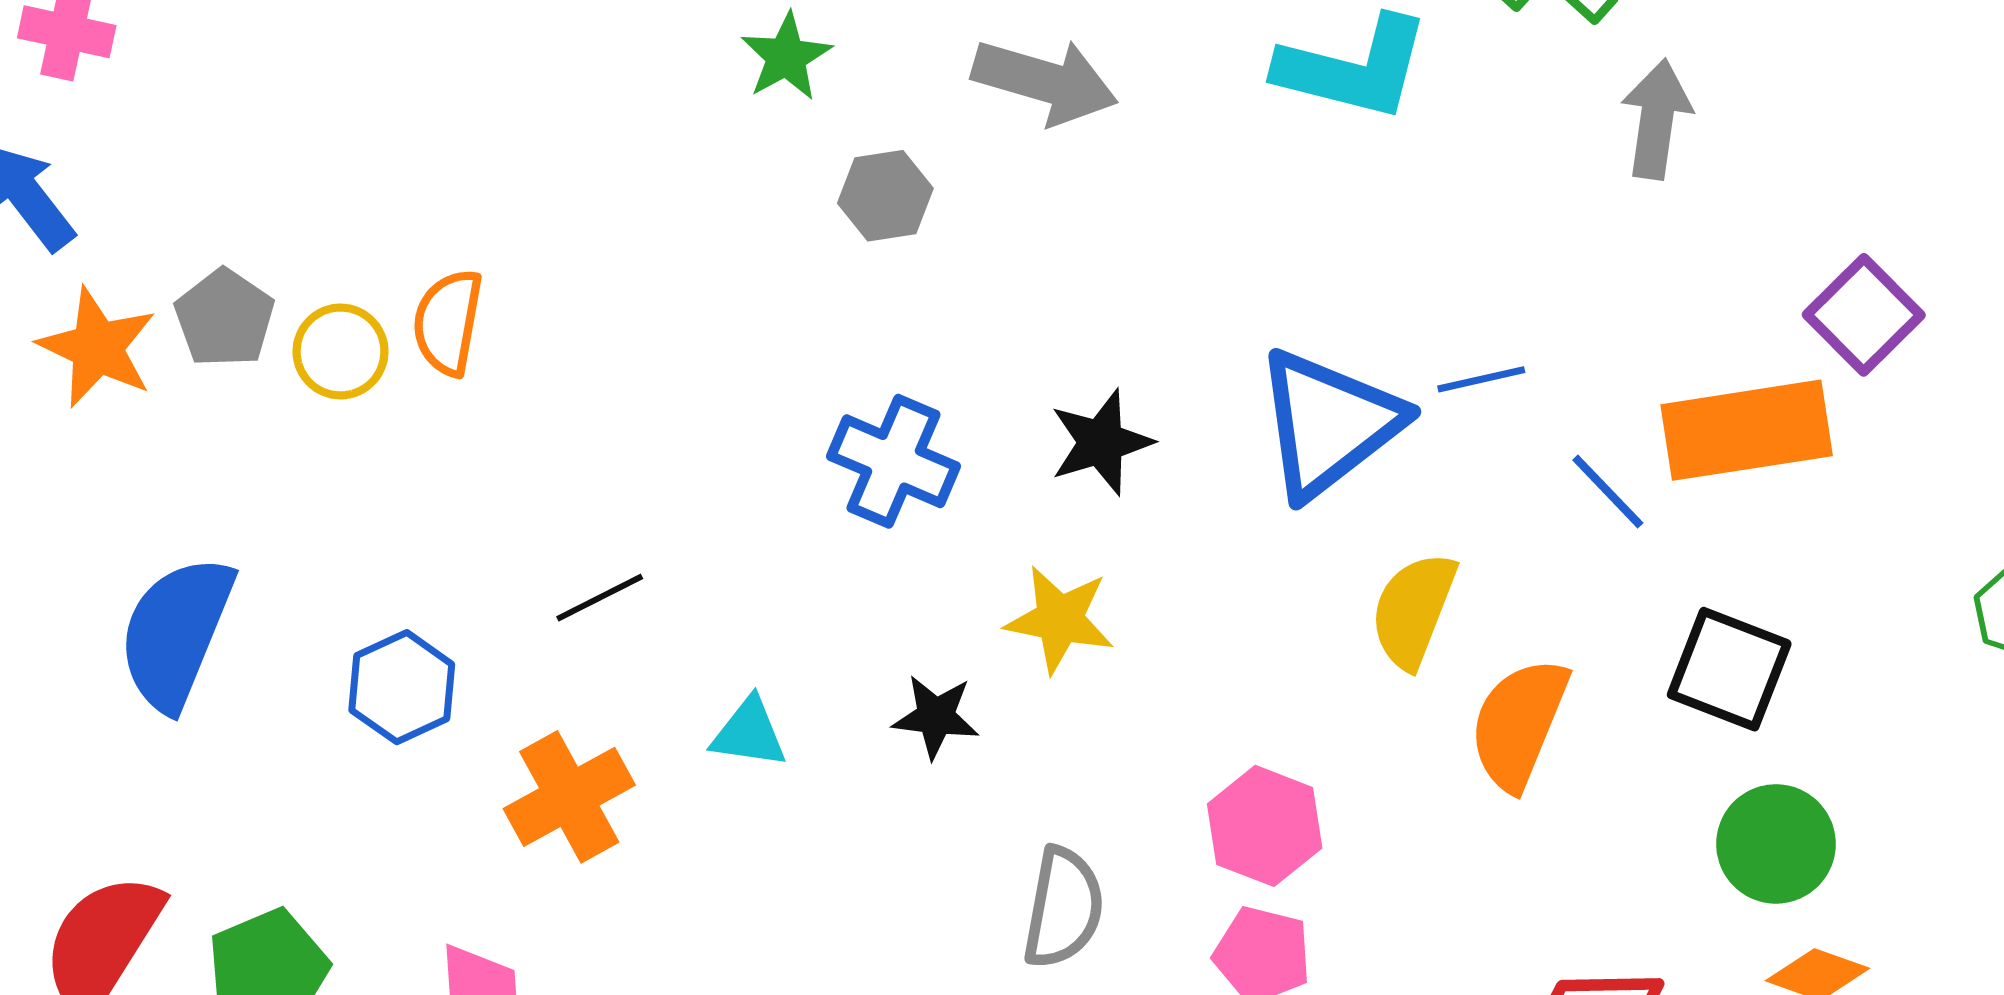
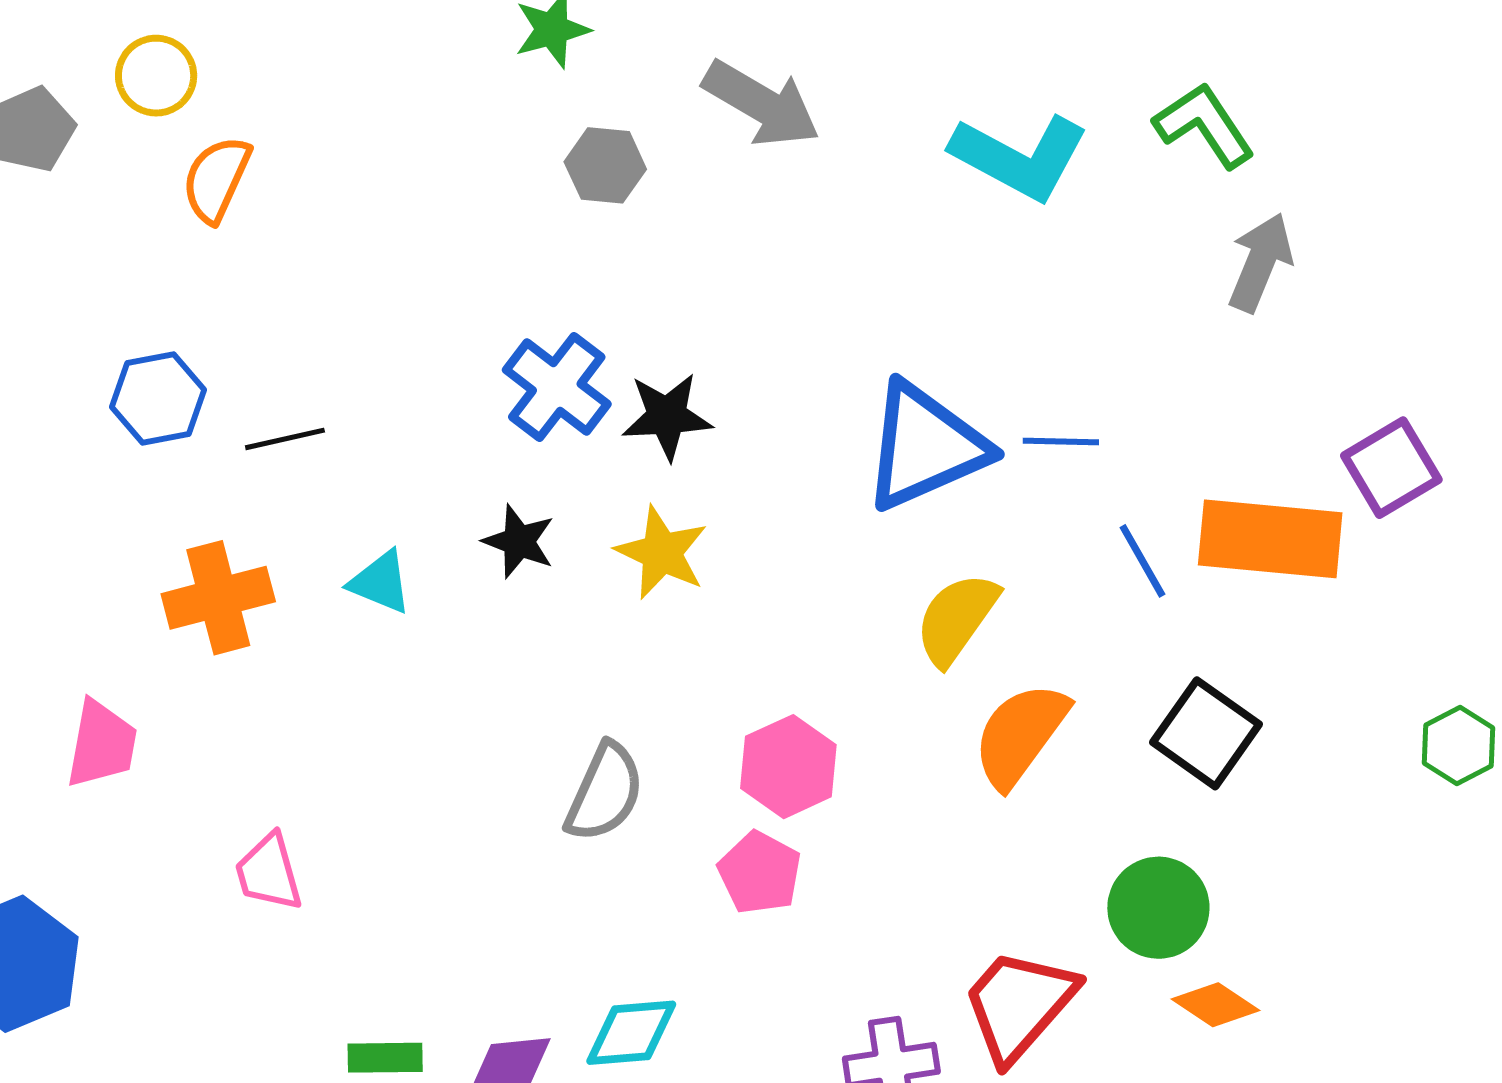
yellow circle: (341, 351) -> (156, 76), moved
black star: (1101, 442) -> (667, 416), moved
blue hexagon: (402, 687) -> (158, 398), moved
black star: (936, 717) -> (519, 541), moved
green circle: (1776, 844) -> (1158, 908), moved

